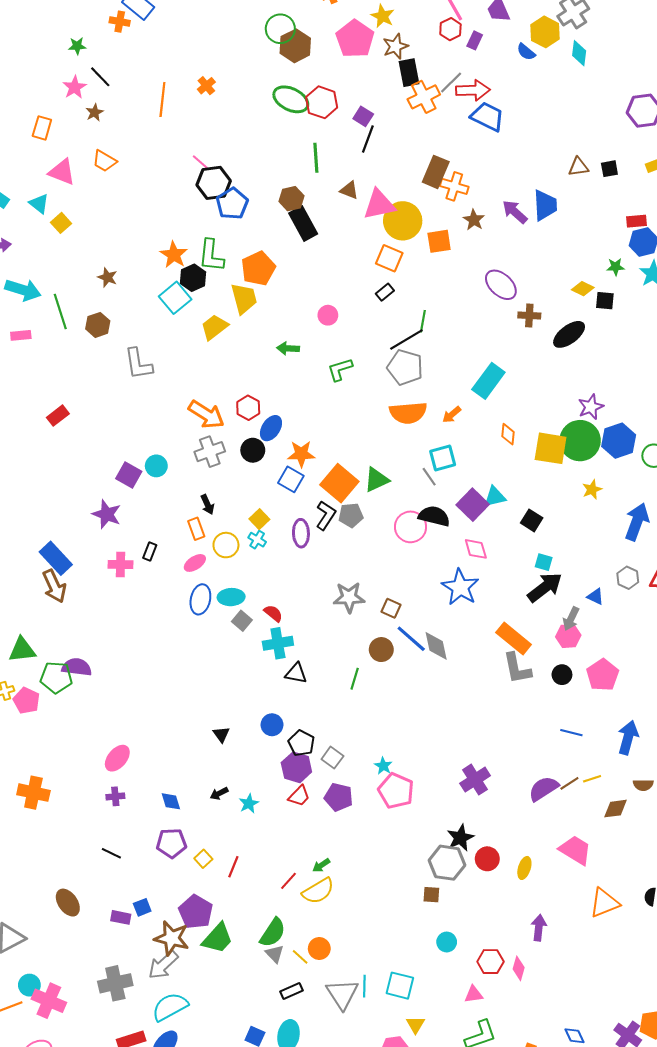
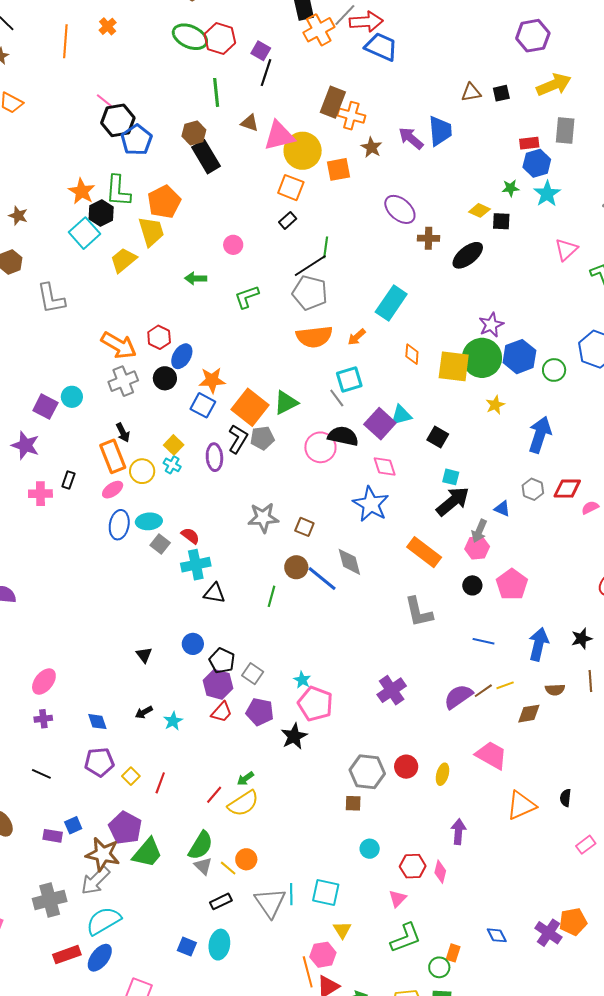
orange rectangle: (196, 529) -> (113, 456), size x1.5
blue line: (411, 639) -> (322, 579), moved
gray L-shape: (517, 668) -> (419, 612), moved
black star: (460, 838) -> (294, 736), moved
pink triangle: (474, 994) -> (398, 899), turned -36

